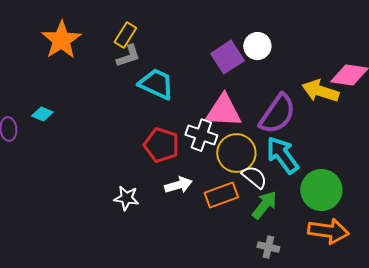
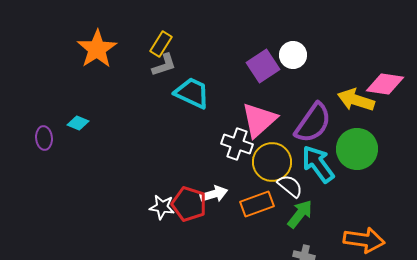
pink triangle: (223, 111) -> (259, 120), turned -45
red pentagon: (161, 145) -> (189, 204), moved
green circle: (321, 190) -> (357, 149), moved

